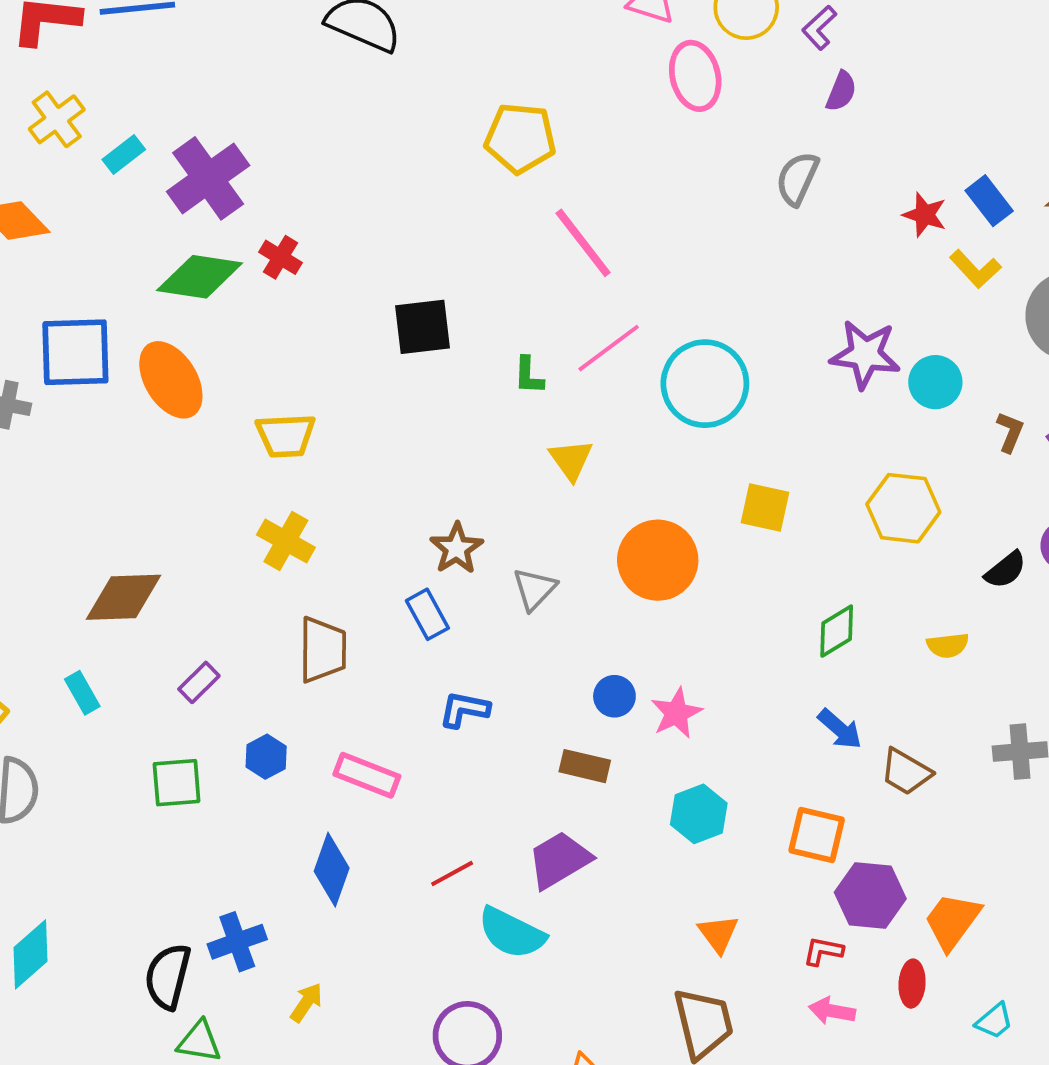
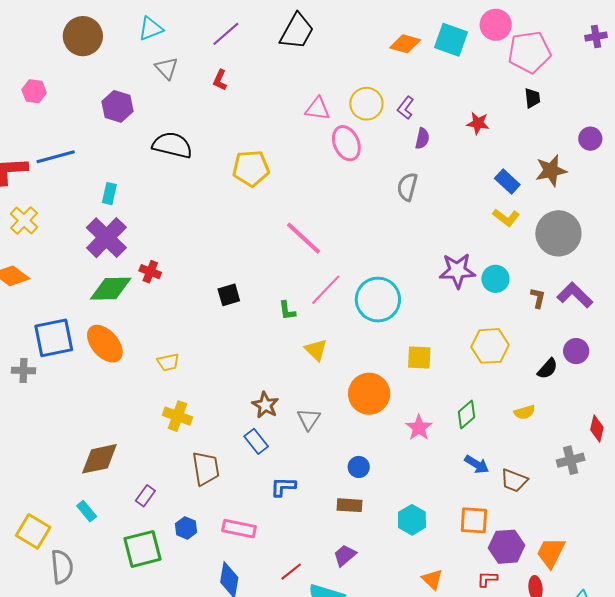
yellow pentagon: (520, 138) -> (251, 168), moved
cyan rectangle: (124, 154) -> (109, 194), moved, turned -30
red star: (925, 215) -> (478, 123), moved
black square: (423, 327) -> (229, 295), size x0.7
yellow trapezoid: (286, 436) -> (168, 362), size x0.7
pink star: (676, 713) -> (419, 428), moved
green square: (177, 783) -> (143, 549), size x1.4
purple trapezoid: (559, 860) -> (345, 555), size x0.7

